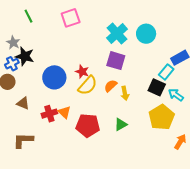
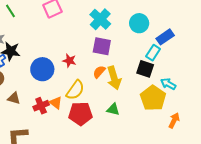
cyan circle: (146, 34) -> (139, 23), moved
yellow semicircle: (88, 85) -> (75, 90), moved
yellow arrow: (125, 93) -> (114, 78), size x1.6
cyan arrow: (176, 95) -> (168, 84), moved
green triangle: (121, 124) -> (113, 109), turned 48

